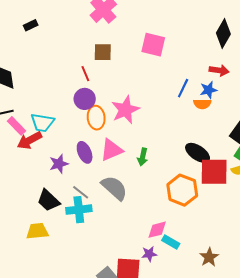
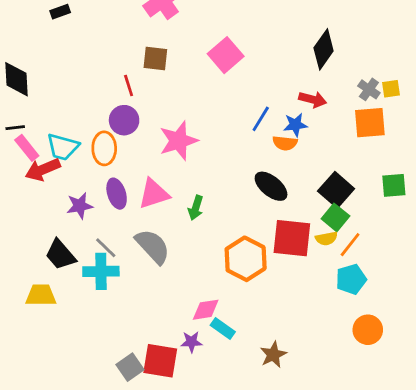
pink square: (153, 45) -> (226, 55), turned 30
orange ellipse: (96, 118) -> (104, 148), moved
black ellipse: (198, 153) -> (271, 186), moved

